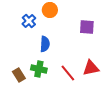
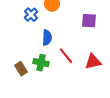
red line: (68, 73) -> (66, 56), moved

